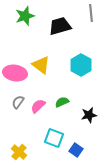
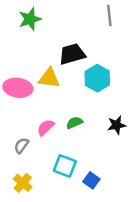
black trapezoid: (60, 26) -> (72, 54), moved
yellow triangle: (41, 65) -> (49, 78), turned -30
gray semicircle: (18, 102) -> (21, 146), moved
black star: (89, 115) -> (117, 125), moved

